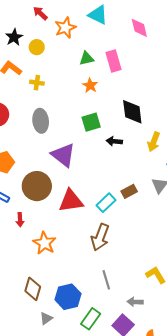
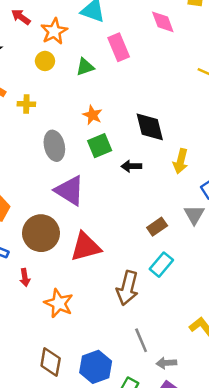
pink diamond: (139, 28) -> (163, 22), moved
yellow circle: (37, 47) -> (45, 61), moved
pink rectangle: (113, 61) -> (119, 47), moved
orange star: (90, 85) -> (92, 115), moved
gray ellipse: (41, 121) -> (54, 146), moved
cyan rectangle: (106, 203) -> (161, 265), moved
gray arrow: (135, 302) -> (166, 363), moved

